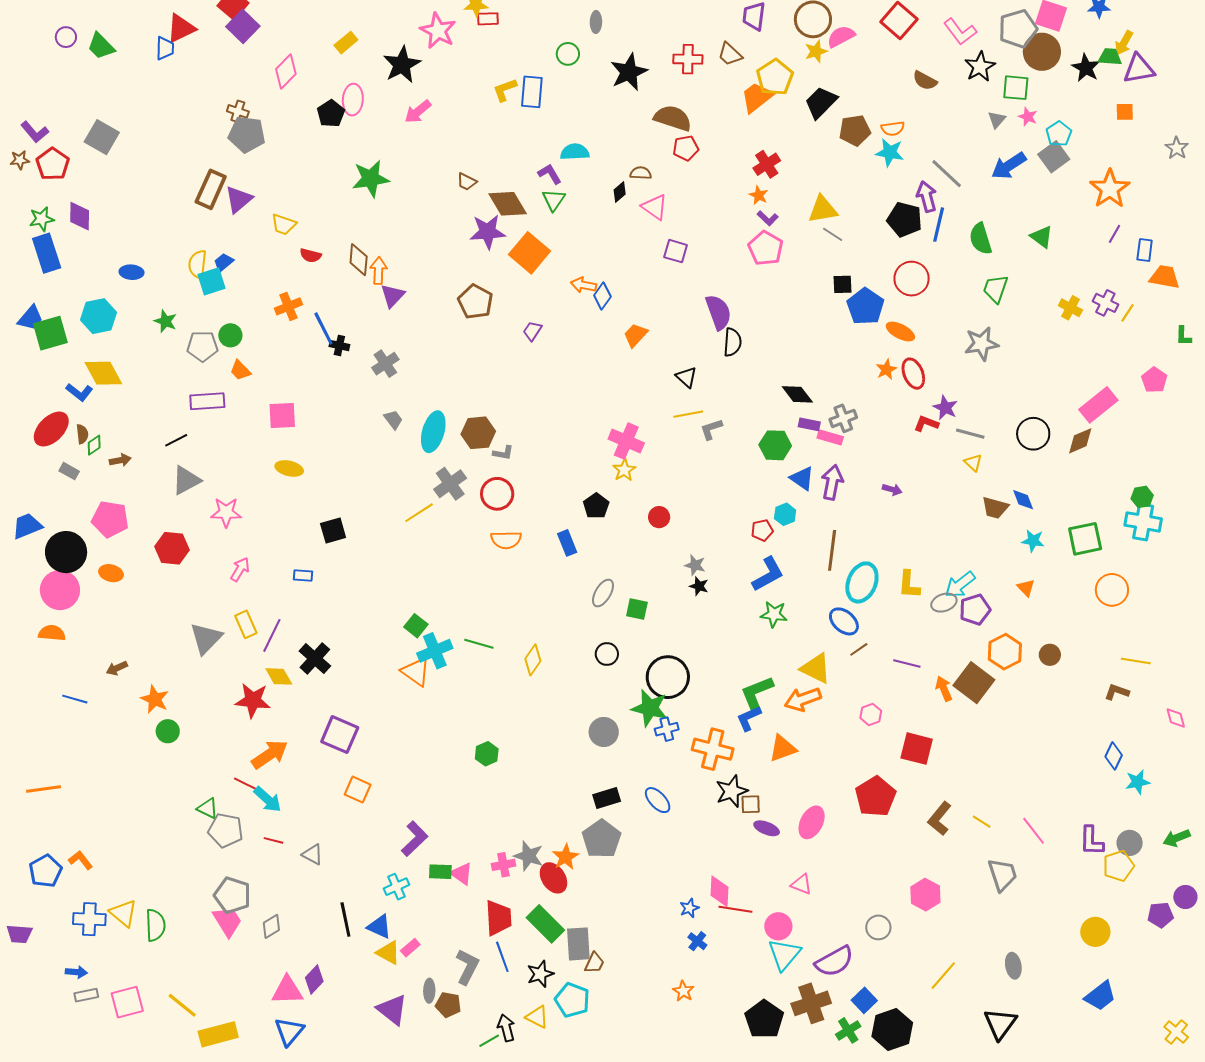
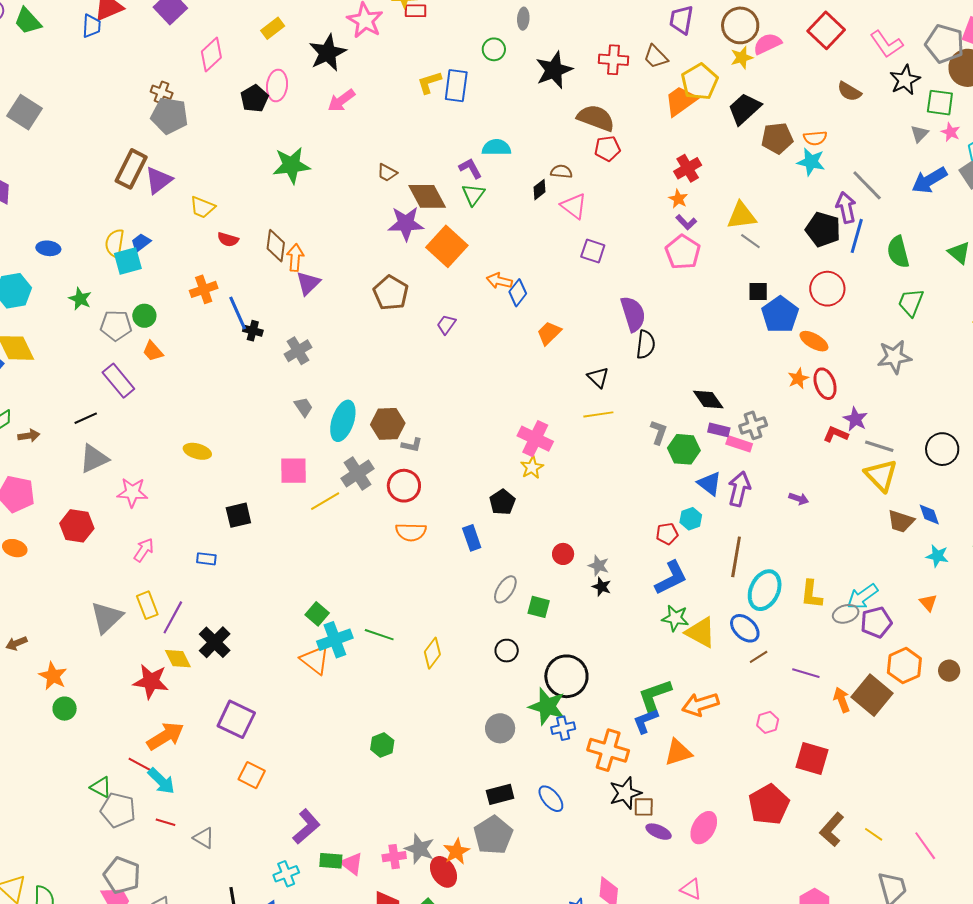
gray pentagon: (1018, 29) -> (945, 44), turned 30
purple rectangle: (207, 401) -> (118, 381), turned 52
pink square: (282, 415) -> (294, 471), moved
gray L-shape: (711, 429) -> (659, 432), moved, turned 125
yellow triangle: (973, 463) -> (881, 475), size x1.8
red circle: (659, 517) -> (563, 554), moved
yellow triangle: (816, 668) -> (701, 632), moved

